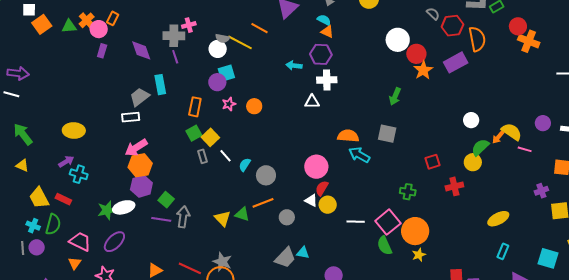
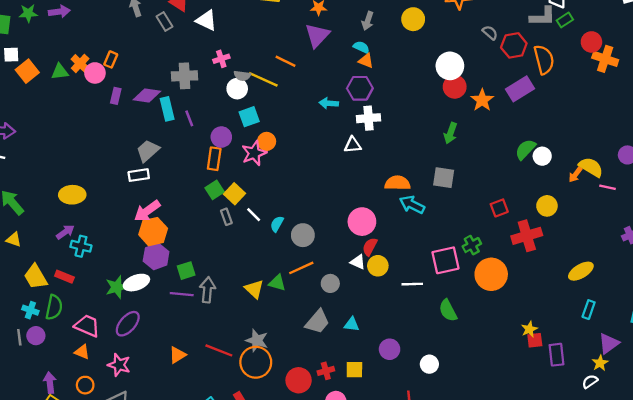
pink cross: (189, 25) -> (221, 59), moved
purple diamond: (141, 50) -> (147, 95), turned -60
purple rectangle: (102, 51) -> (116, 96), moved
red circle: (416, 54) -> (455, 87), moved
purple line: (175, 57) -> (189, 118), moved
purple circle: (217, 82) -> (221, 137), moved
cyan rectangle: (160, 85) -> (167, 109), moved
pink star: (229, 104) -> (254, 153), size x1.5
orange circle: (254, 106) -> (267, 141), moved
green semicircle: (480, 147) -> (525, 149), moved
red cross: (454, 186) -> (527, 236), size x1.4
green cross: (408, 192) -> (472, 245), turned -35
green square: (166, 200) -> (186, 271), turned 35
pink square: (388, 222) -> (446, 260), moved, turned 30
orange circle: (415, 231) -> (491, 274), moved
yellow star: (419, 255) -> (529, 329), moved
gray trapezoid: (285, 258) -> (318, 322), moved
orange triangle: (75, 263) -> (82, 352), turned -40

